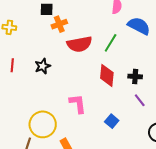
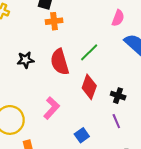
green line: (111, 43) -> (89, 52), moved
red semicircle: (79, 44) -> (60, 62), moved, turned 70
pink L-shape: (78, 104) -> (52, 108), turned 35

